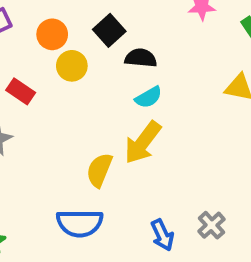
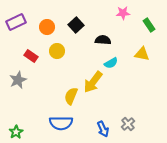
black semicircle: (141, 58) -> (103, 40), moved
yellow circle: (72, 66) -> (57, 51), moved
cyan semicircle: (149, 97) -> (111, 63), moved

